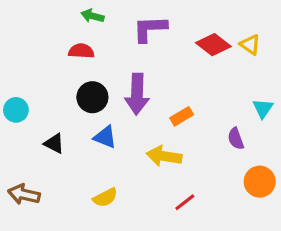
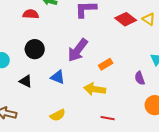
red semicircle: (81, 51) -> (31, 14), moved
purple arrow: (137, 94) -> (78, 50), turned 35
black circle: (92, 97) -> (35, 49), moved
red line: (185, 202) -> (108, 118), turned 48

